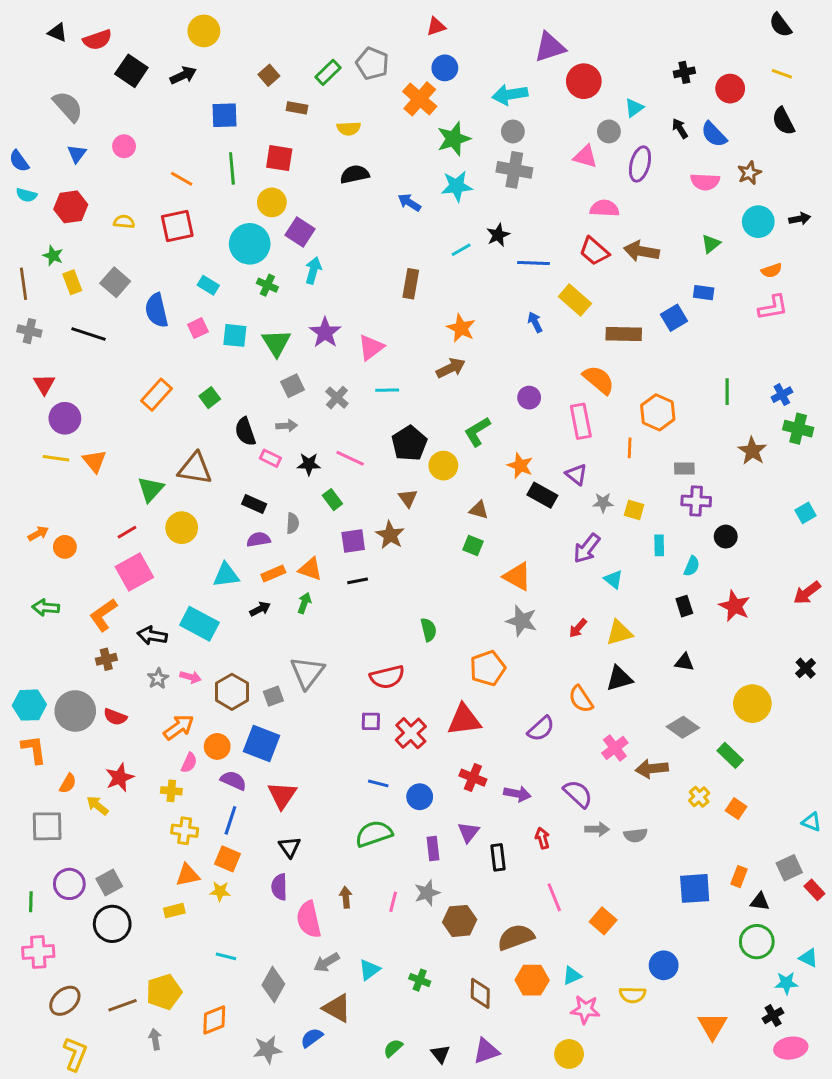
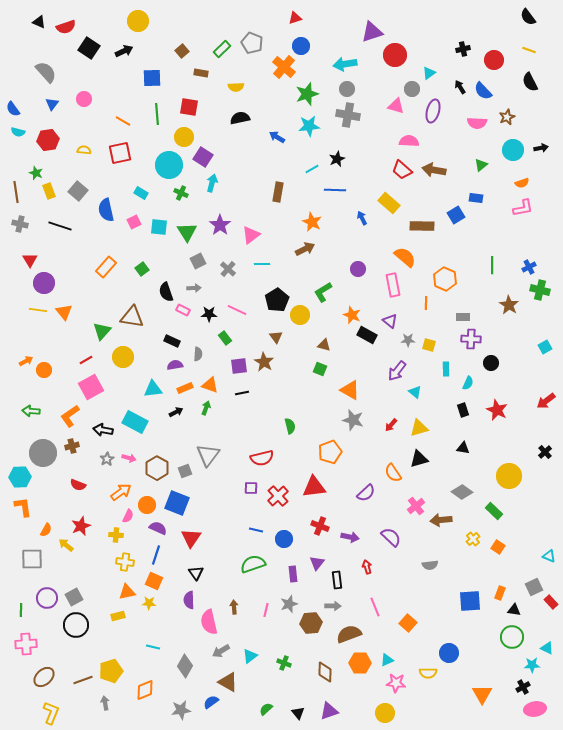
blue line: (534, 263) -> (335, 190), moved
gray circle: (75, 711) -> (43, 453), moved
gray arrow: (597, 829) -> (333, 606), moved

